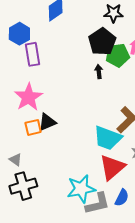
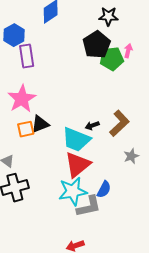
black arrow: (99, 71) -> (92, 126), moved, turned -104
cyan trapezoid: (108, 138) -> (76, 139), moved
red triangle: (112, 167) -> (78, 165), moved
blue semicircle: (122, 198) -> (104, 189), moved

